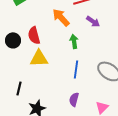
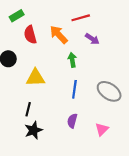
red semicircle: (34, 35) -> (30, 35), moved
black line: (19, 88) -> (28, 109), moved

